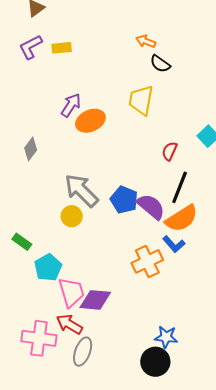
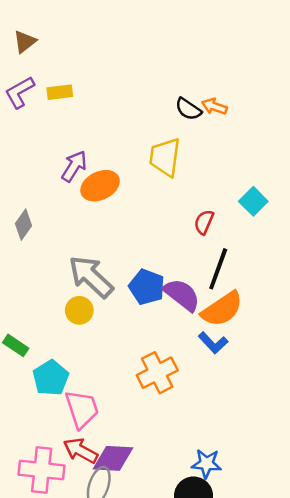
orange arrow: (146, 41) -> (214, 106), moved
orange cross: (147, 261) -> (157, 373), moved
purple diamond: (95, 300) -> (113, 458), moved

